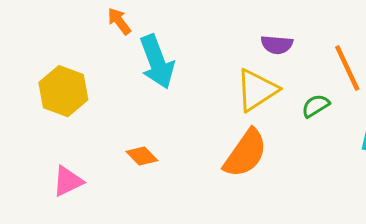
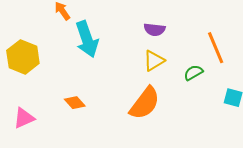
purple semicircle: (277, 45) -> (154, 30), moved
yellow triangle: (257, 90) -> (154, 61), size x0.7

